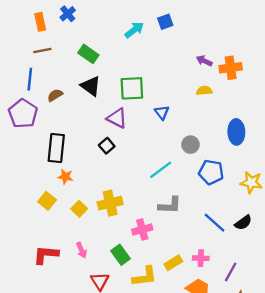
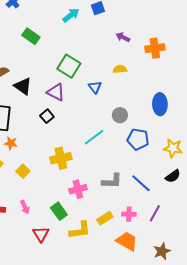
purple arrow: (204, 61) -> (123, 37), moved
black triangle: (91, 86) -> (23, 86), moved
green square: (132, 88) -> (69, 66), turned 35
yellow semicircle: (204, 91) -> (120, 69), moved
yellow cross: (110, 203) -> (61, 158), moved
gray L-shape: (170, 205) -> (112, 181), moved
black semicircle: (243, 223) -> (173, 176), moved
purple line: (231, 272) -> (155, 213), moved

